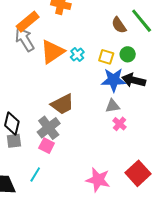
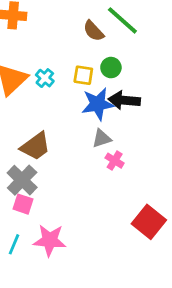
pink star: (98, 180) -> (50, 240), moved

